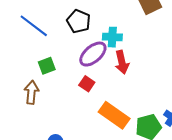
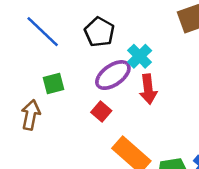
cyan cross: (112, 37) -> (140, 56), turned 36

